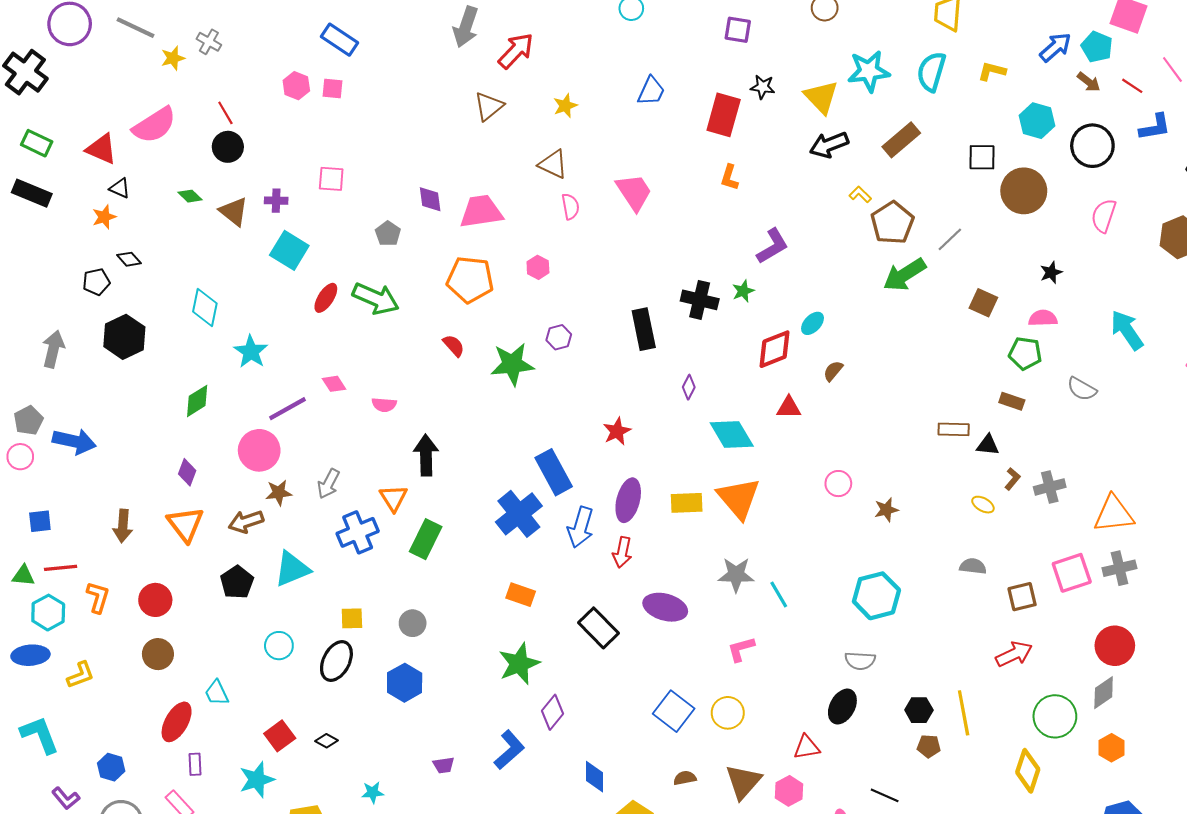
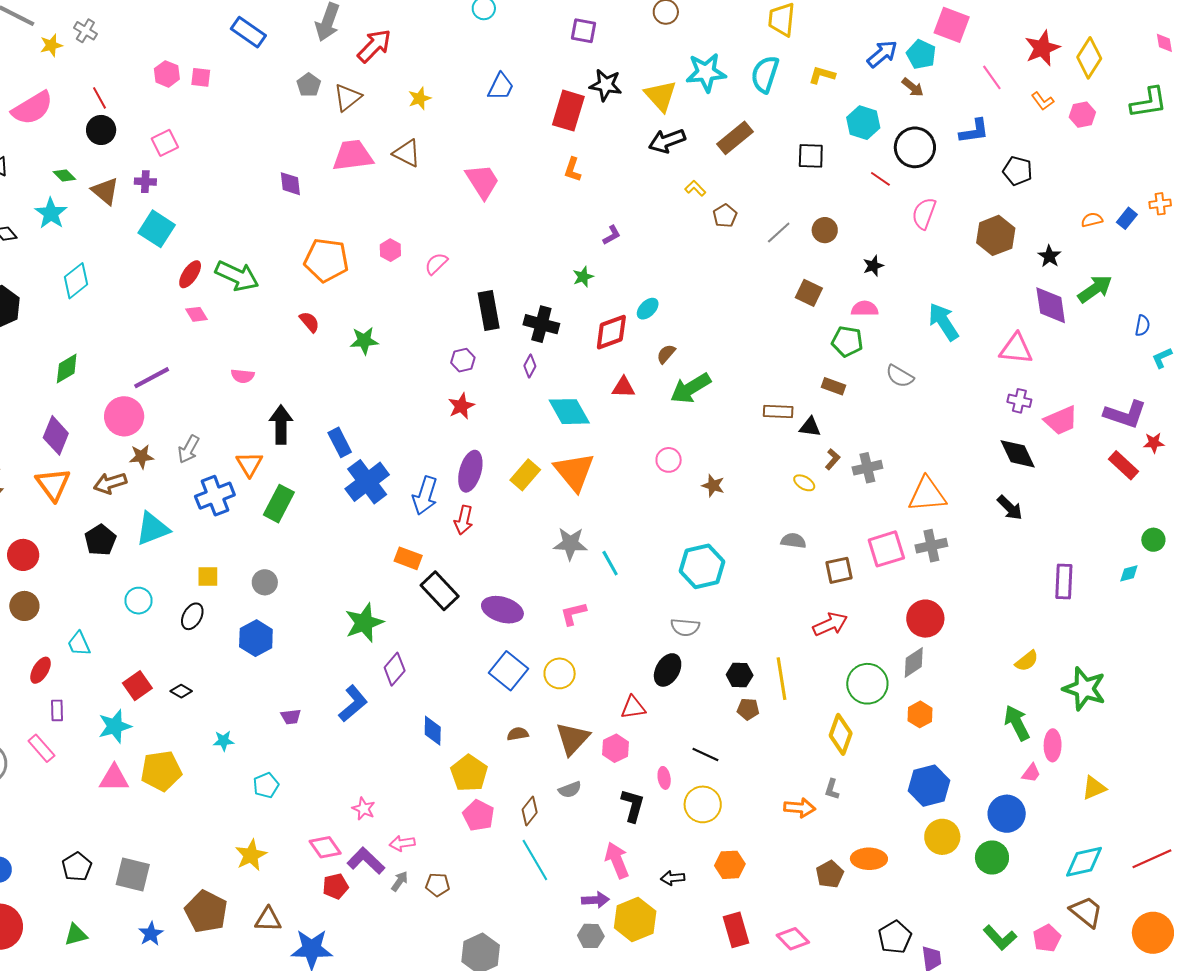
blue rectangle: (340, 40) -> (248, 32), moved
red line: (1132, 86) -> (880, 179), moved
black star: (763, 87) -> (606, 85), size x1.4
pink square: (331, 179) -> (165, 143), moved, turned -32
brown circle: (1024, 191) -> (825, 230), moved, size x0.6
pink semicircle: (570, 207) -> (436, 264), moved, turned -125
pink trapezoid: (481, 212) -> (353, 156), moved
brown pentagon: (892, 223) -> (725, 216), size x0.6
gray pentagon: (388, 234) -> (309, 85), moved
purple L-shape: (773, 246) -> (612, 235), size x0.6
green arrow: (904, 275) -> (691, 388), moved
black cross: (700, 300) -> (541, 324), moved
cyan diamond: (205, 307) -> (76, 281), turned 39
purple hexagon: (559, 337) -> (463, 360), moved
cyan star: (251, 352) -> (51, 213), moved
green star: (512, 364) -> (364, 341), size x0.7
pink diamond: (334, 384) -> (197, 314), moved
purple diamond: (187, 472) -> (56, 435), size x1.5
blue rectangle: (554, 472) -> (340, 442), moved, size x0.7
yellow rectangle: (687, 503) -> (525, 475), turned -48
brown star: (886, 510) -> (713, 486), turned 30
orange rectangle: (521, 595) -> (408, 558), moved
purple ellipse: (665, 607) -> (502, 610), moved
black ellipse: (336, 661) -> (192, 616), size x0.7
red ellipse: (177, 722) -> (41, 670), size x0.7

